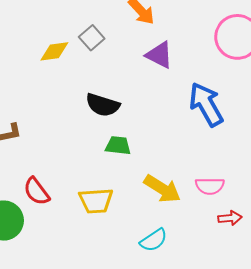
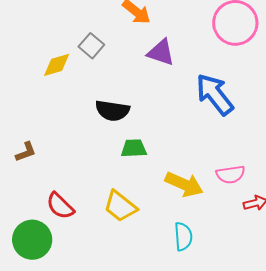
yellow trapezoid: (96, 201) -> (120, 206), turned 51
cyan semicircle: (154, 240) -> (183, 236), turned -52

